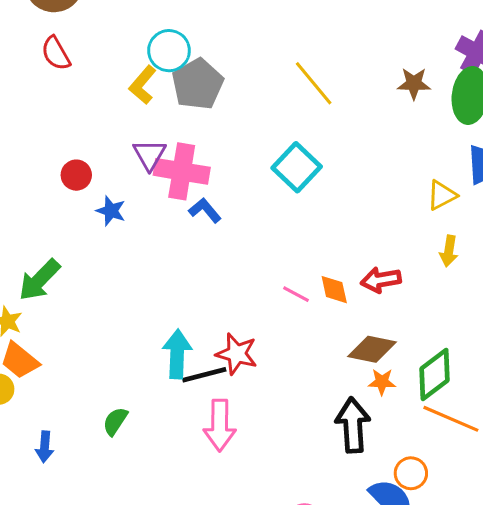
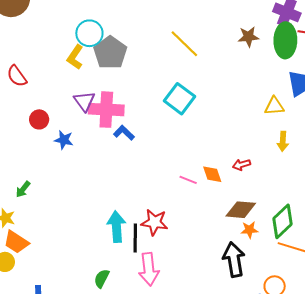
red semicircle: (56, 53) -> (17, 76), moved
yellow triangle: (442, 195) -> (274, 106), turned 30
green arrow: (39, 280) -> (23, 189), size x0.6
red arrow: (381, 280) -> (241, 165), size x0.7
black line: (204, 375) -> (135, 238), turned -68
green semicircle: (115, 421) -> (102, 278), moved

